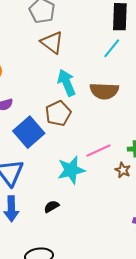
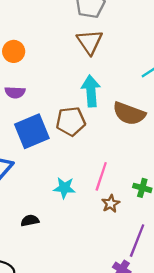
pink line: (98, 151) -> (101, 176), turned -65
cyan star: (71, 170) -> (64, 188), size x0.7
brown star: (123, 170) -> (111, 204), moved

